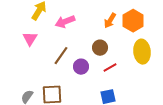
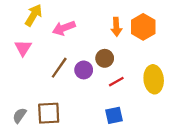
orange arrow: (110, 21) -> (116, 27), turned -35
yellow ellipse: (142, 52) -> (154, 79), moved
purple circle: (81, 67) -> (84, 70), moved

